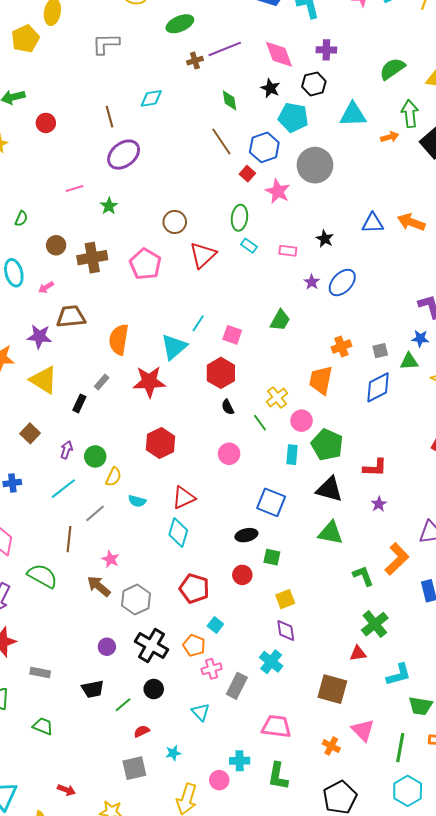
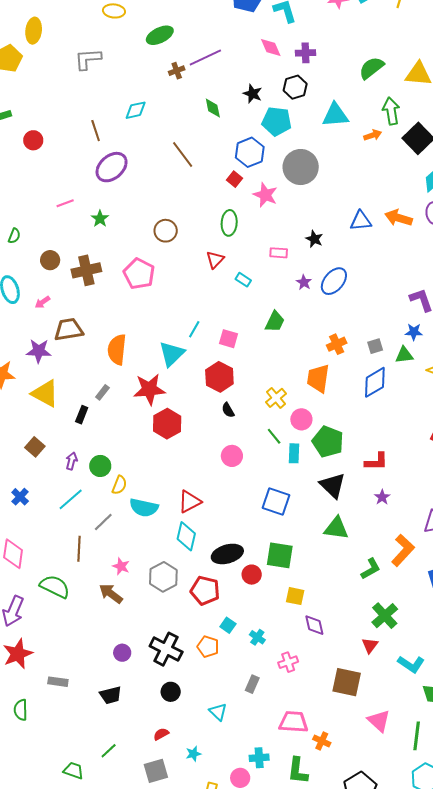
pink diamond: (279, 54) -> (271, 48), moved, size x0.7
brown line: (221, 141) -> (183, 154), moved
cyan rectangle: (249, 246) -> (243, 280), moved
red triangle: (203, 255) -> (215, 260), moved, size x0.7
green line: (260, 423) -> (274, 436), moved
red hexagon: (161, 443) -> (167, 424), moved
blue cross: (12, 483) -> (20, 497), turned -36
black triangle: (329, 489) -> (333, 485), turned 32
cyan semicircle: (137, 501) -> (144, 508), size x1.6
black ellipse: (246, 535) -> (227, 554), moved, size x1.4
green square: (272, 557) -> (280, 555), size x1.6
green L-shape: (363, 576) -> (371, 569), turned 85
yellow square: (285, 599) -> (295, 596), turned 36
gray hexagon: (136, 600) -> (163, 577), moved
purple diamond: (286, 631) -> (314, 625), moved
red triangle: (358, 653) -> (370, 645), turned -42
cyan cross: (271, 662) -> (257, 637), moved, size x0.7
pink cross: (212, 669) -> (288, 662), moved
cyan L-shape: (399, 675) -> (411, 664), turned 52
gray rectangle: (237, 686) -> (252, 684), size x0.7
green line: (123, 705) -> (109, 751), moved
green trapezoid: (43, 726) -> (73, 771), moved
orange cross: (331, 746) -> (322, 741), moved

